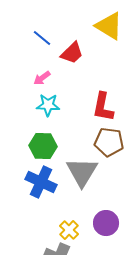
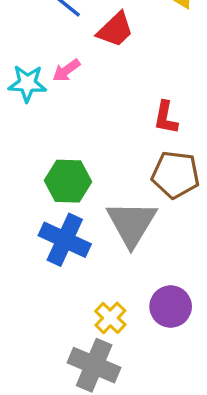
cyan star: (48, 105) -> (27, 83), moved
red L-shape: (103, 107) -> (166, 118), size x0.7

